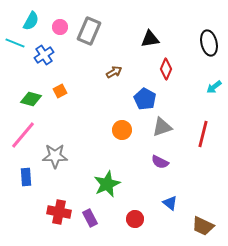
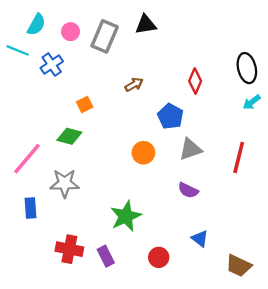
black triangle: (150, 39) -> (146, 25), moved
black ellipse: (209, 43) -> (247, 68), moved
orange square: (60, 91) -> (85, 105), moved
green diamond: (31, 99) -> (69, 136), moved

